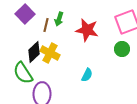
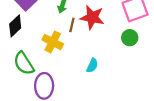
brown line: (46, 25) -> (72, 25), moved
black diamond: (34, 52) -> (15, 26), moved

